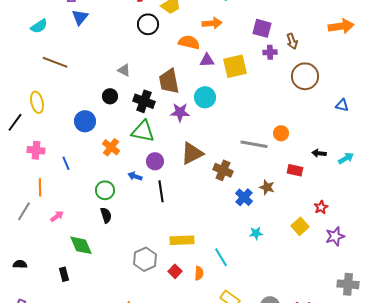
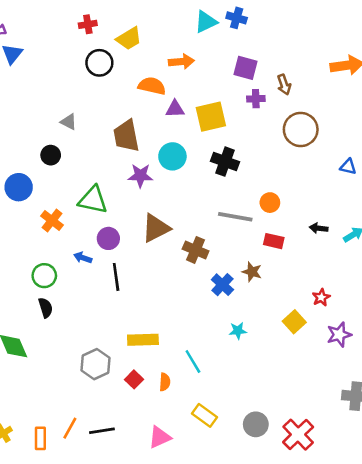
black cross: (144, 101) -> (225, 162), moved
red rectangle: (295, 170) -> (274, 241), moved

